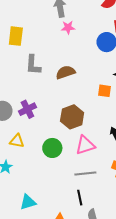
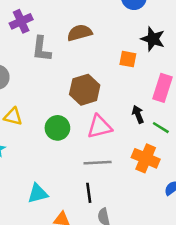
gray L-shape: (33, 65) -> (41, 49), moved
purple cross: (27, 109) -> (21, 21), moved
cyan triangle: (28, 202) -> (38, 193), moved

